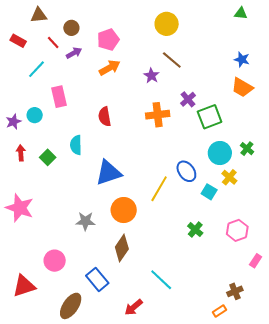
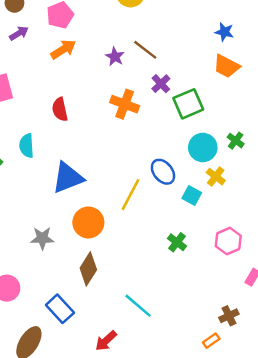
brown line: (172, 60) -> (145, 50), moved
orange cross: (158, 115) -> (125, 104), turned 30

